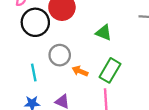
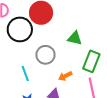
green triangle: (104, 33) -> (75, 38), moved
orange arrow: (80, 71) -> (65, 76), moved, turned -40

